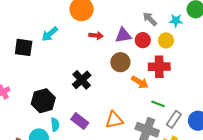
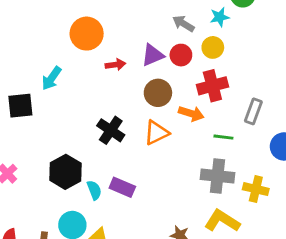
gray rectangle: (174, 119) -> (253, 111), moved
orange triangle: (114, 120) -> (156, 133), moved
cyan semicircle: (55, 125) -> (94, 190), moved

